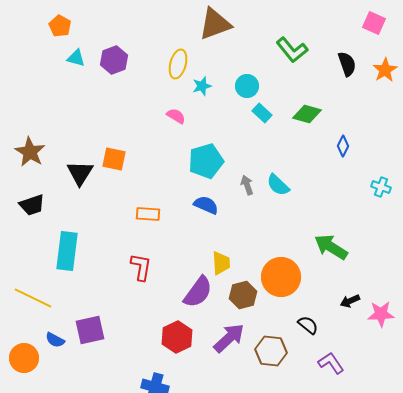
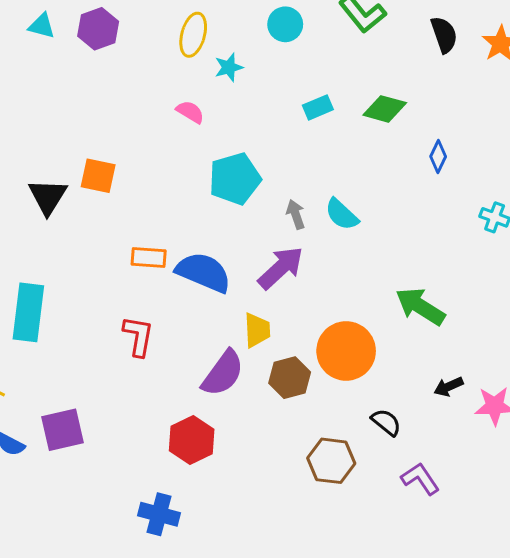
cyan circle: (247, 86) -> (285, 24), moved
cyan rectangle: (262, 113) -> (318, 107), turned -66
blue semicircle: (206, 205) -> (204, 272), moved, size x1.5
purple arrow: (229, 338) -> (281, 268), moved

